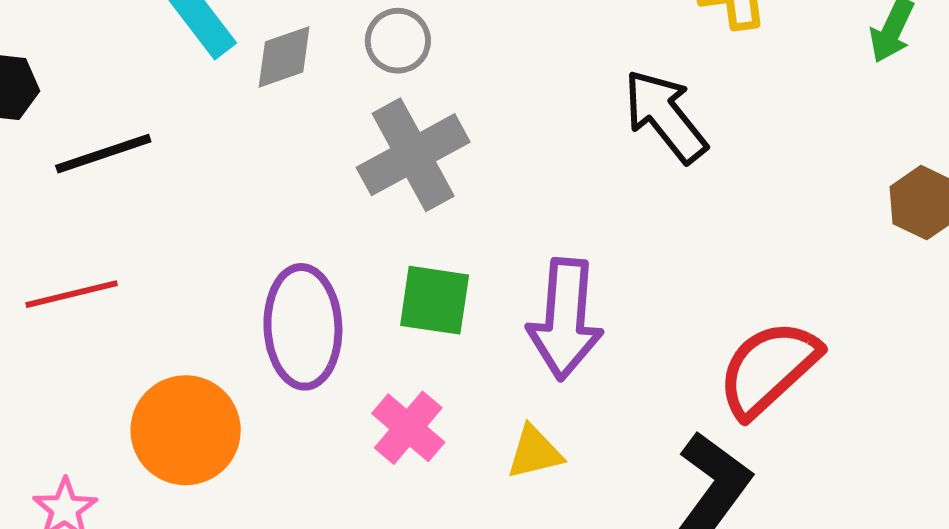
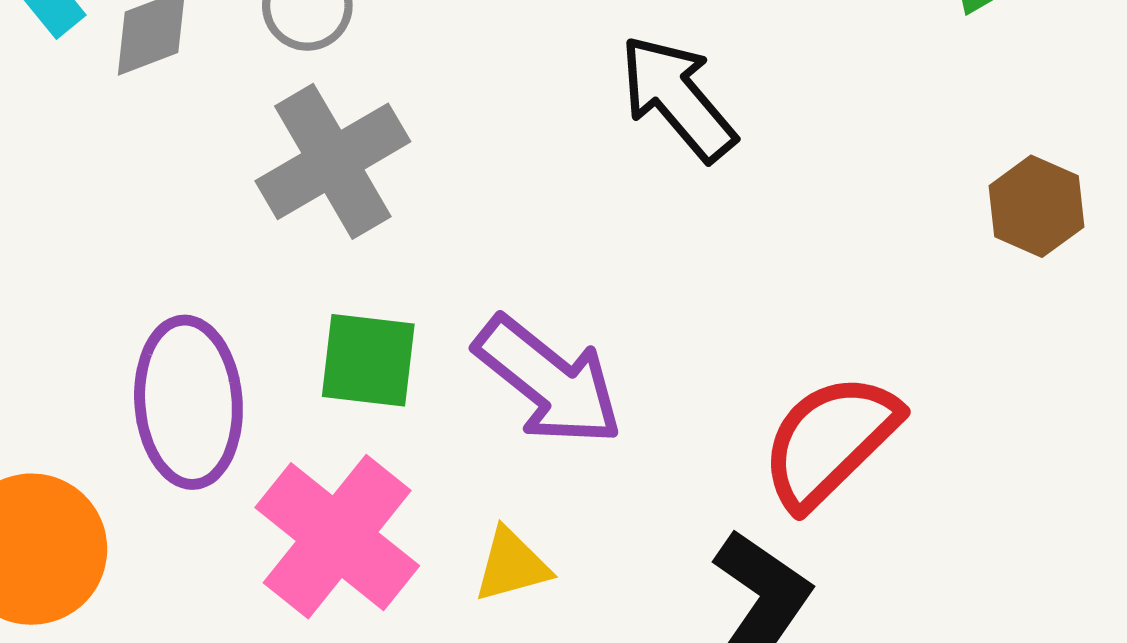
purple arrow: (565, 319) -> (548, 381), turned -54
pink cross: (408, 428) -> (337, 537), size x1.6

